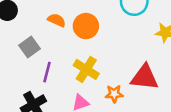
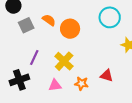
gray square: (29, 47) -> (26, 25), moved
red triangle: (145, 77) -> (107, 75), size x0.6

